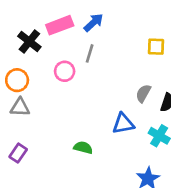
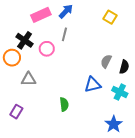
black cross: (29, 42) -> (25, 40), moved
yellow square: (156, 47) -> (110, 17), moved, turned 32
gray triangle: (20, 107) -> (28, 79), moved
green semicircle: (83, 148) -> (64, 104), turned 72

